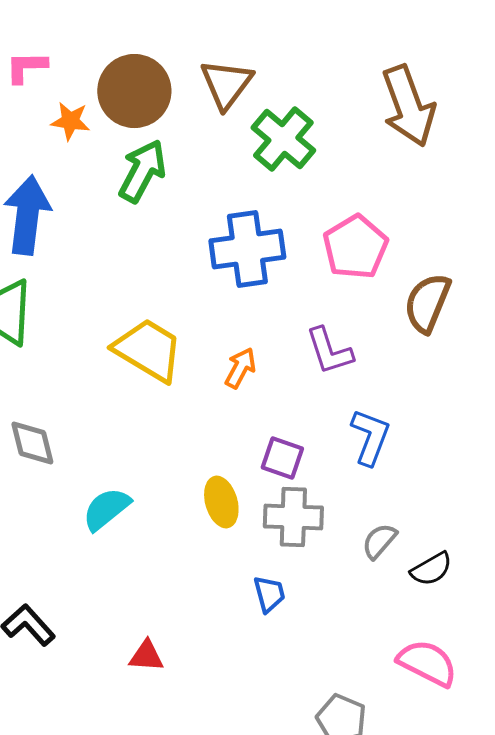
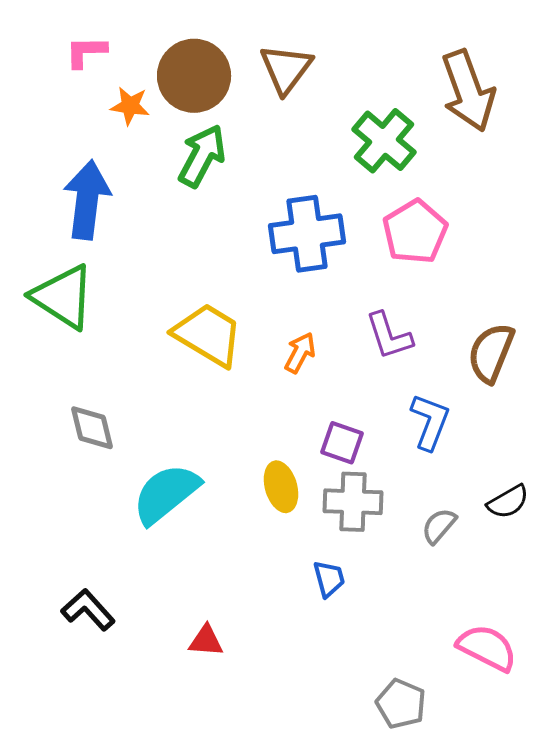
green cross: (283, 139) -> (384, 141), moved
brown semicircle: (427, 303) -> (491, 353), moved
cyan semicircle: (106, 509) -> (166, 494), size x1.4
black semicircle: (431, 569) -> (508, 502), moved

